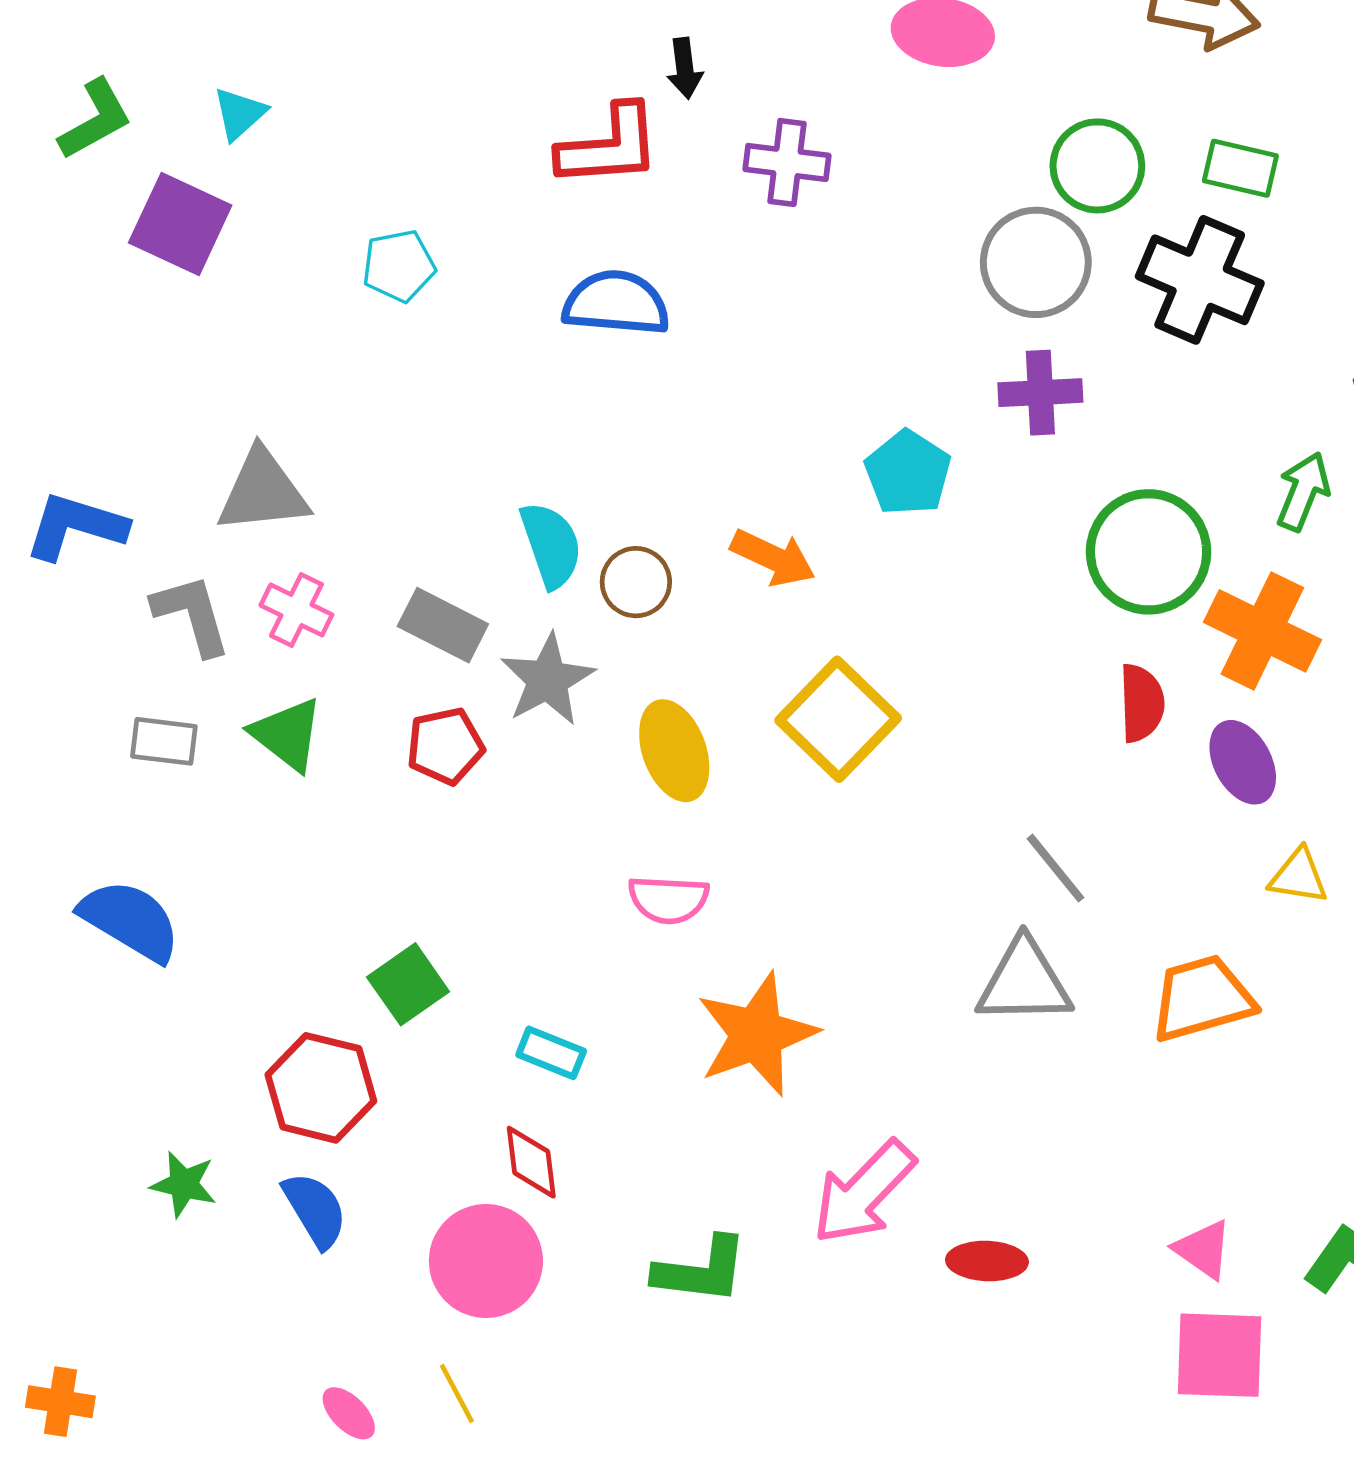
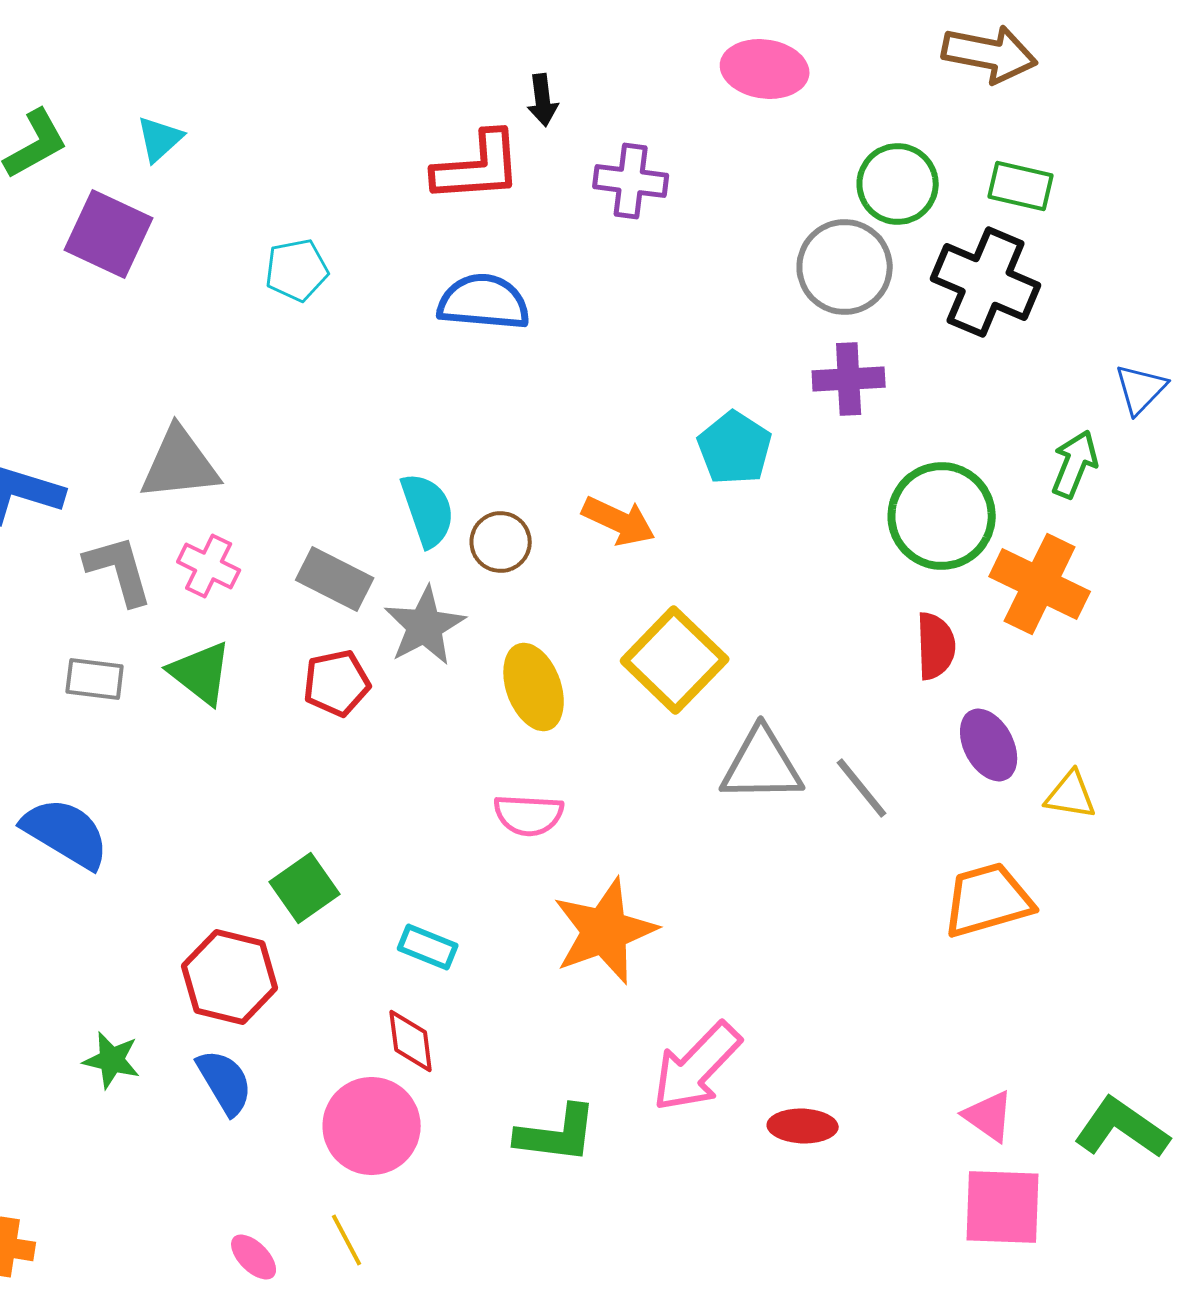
purple ellipse: (1243, 762) -> (989, 745), moved
gray triangle: (1024, 982) -> (762, 765), moved

